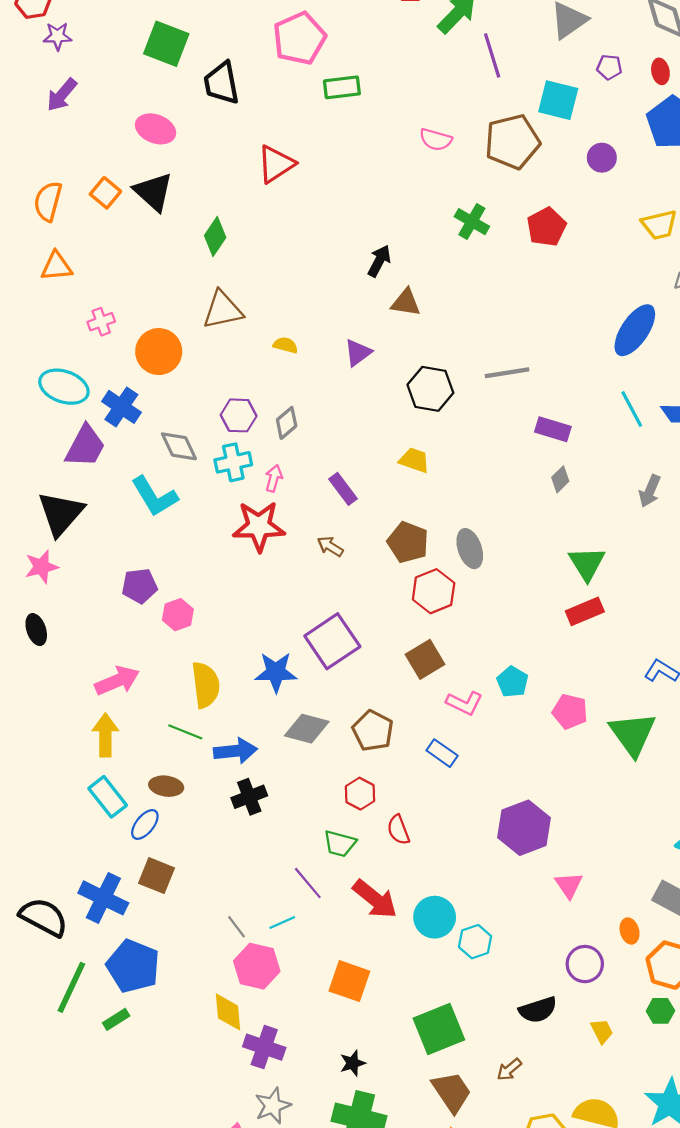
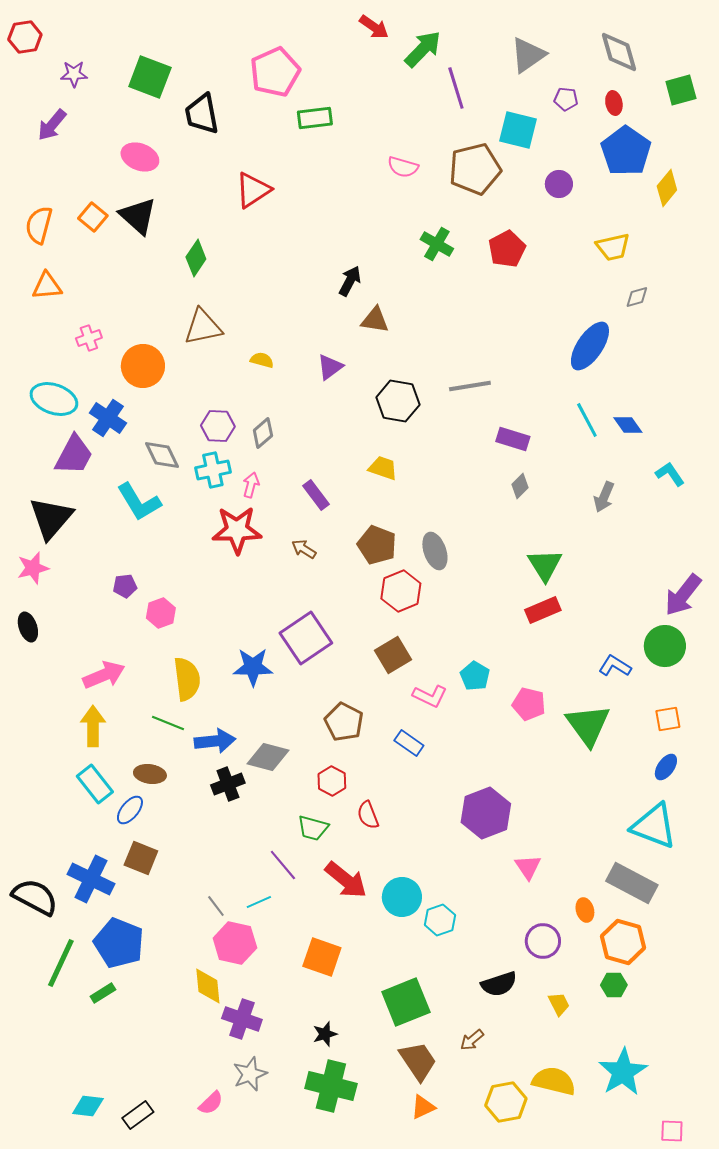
purple star: (58, 36) -> (74, 74), moved
purple pentagon: (140, 586) -> (125, 586), size x0.7
gray diamond: (307, 729) -> (268, 757), moved

